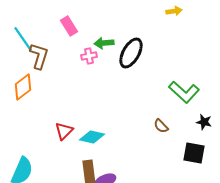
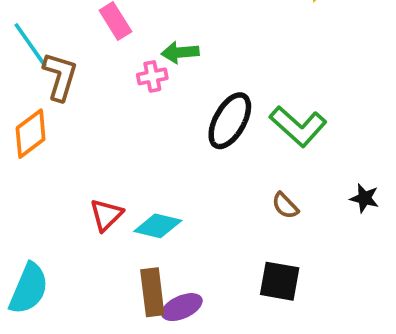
black ellipse: (131, 53) -> (230, 121), moved
green L-shape: (184, 92) -> (298, 126), moved
black square: (194, 153) -> (280, 281), moved

